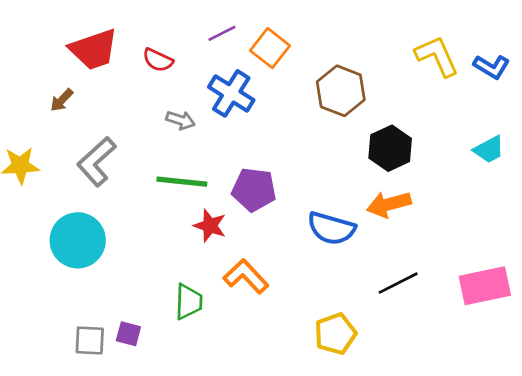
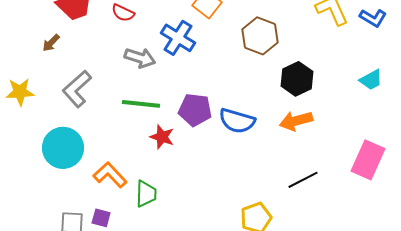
gray arrow: (181, 120) -> (140, 58), size x1.4
blue semicircle: (331, 228) -> (237, 121), moved
orange L-shape: (246, 276) -> (110, 175), moved
pink rectangle: (485, 286) -> (368, 160), moved, turned -54

